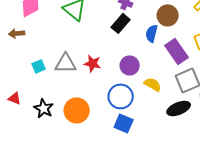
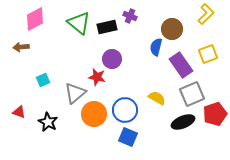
black rectangle: (121, 23) -> (107, 27), moved, turned 36
gray triangle: (66, 63) -> (75, 93), moved, turned -40
purple circle: (130, 65) -> (112, 59), moved
orange circle: (77, 110) -> (94, 114), moved

